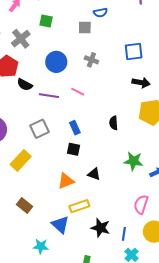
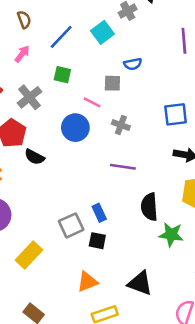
pink line: (78, 92) -> (92, 102), moved
purple line: (49, 96) -> (123, 167), moved
black semicircle: (114, 123) -> (149, 207), size x1.5
gray square: (40, 129) -> (71, 225), moved
green star: (133, 161) -> (171, 235), moved
black triangle: (94, 174) -> (140, 283), moved, size x1.5

